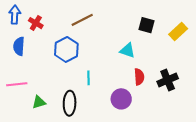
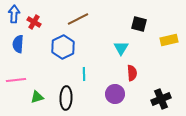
yellow rectangle: (178, 31) -> (169, 40), moved, turned 30
cyan triangle: (128, 50) -> (121, 48), turned 42
black cross: (168, 80) -> (161, 99), moved

